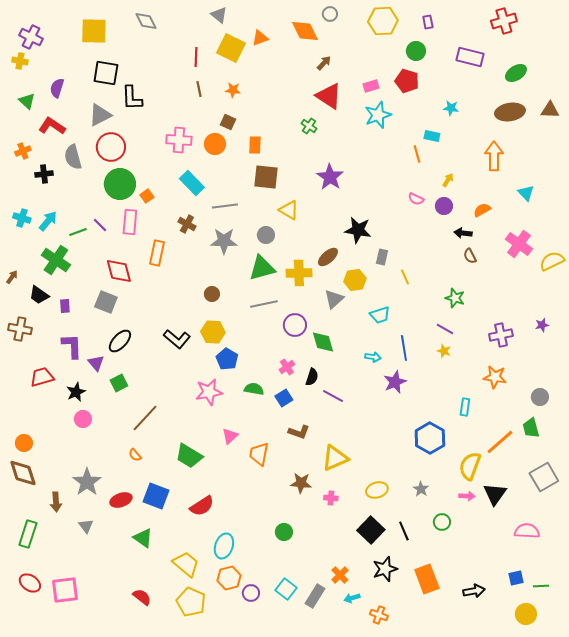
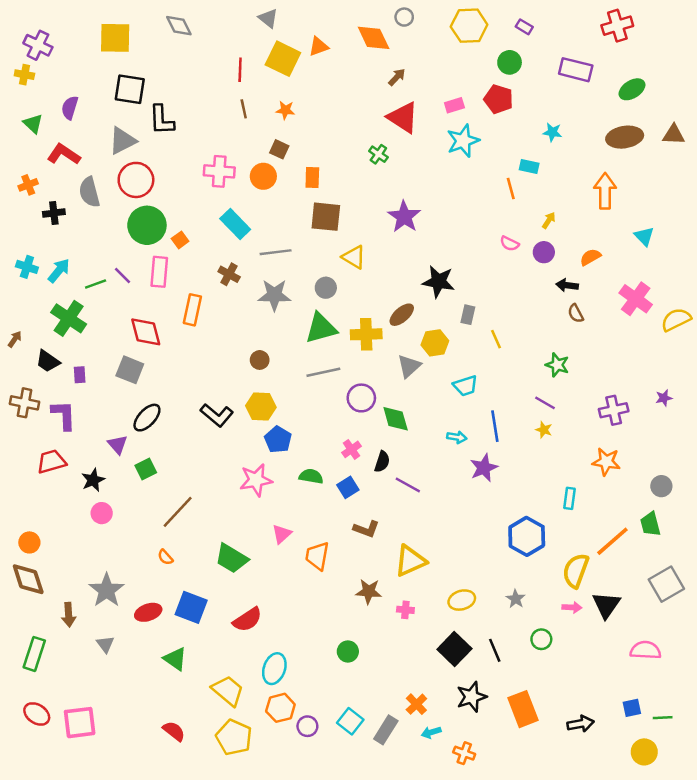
purple rectangle: (428, 22) -> (524, 27), turned -48
purple L-shape: (72, 346) -> (64, 415), moved

